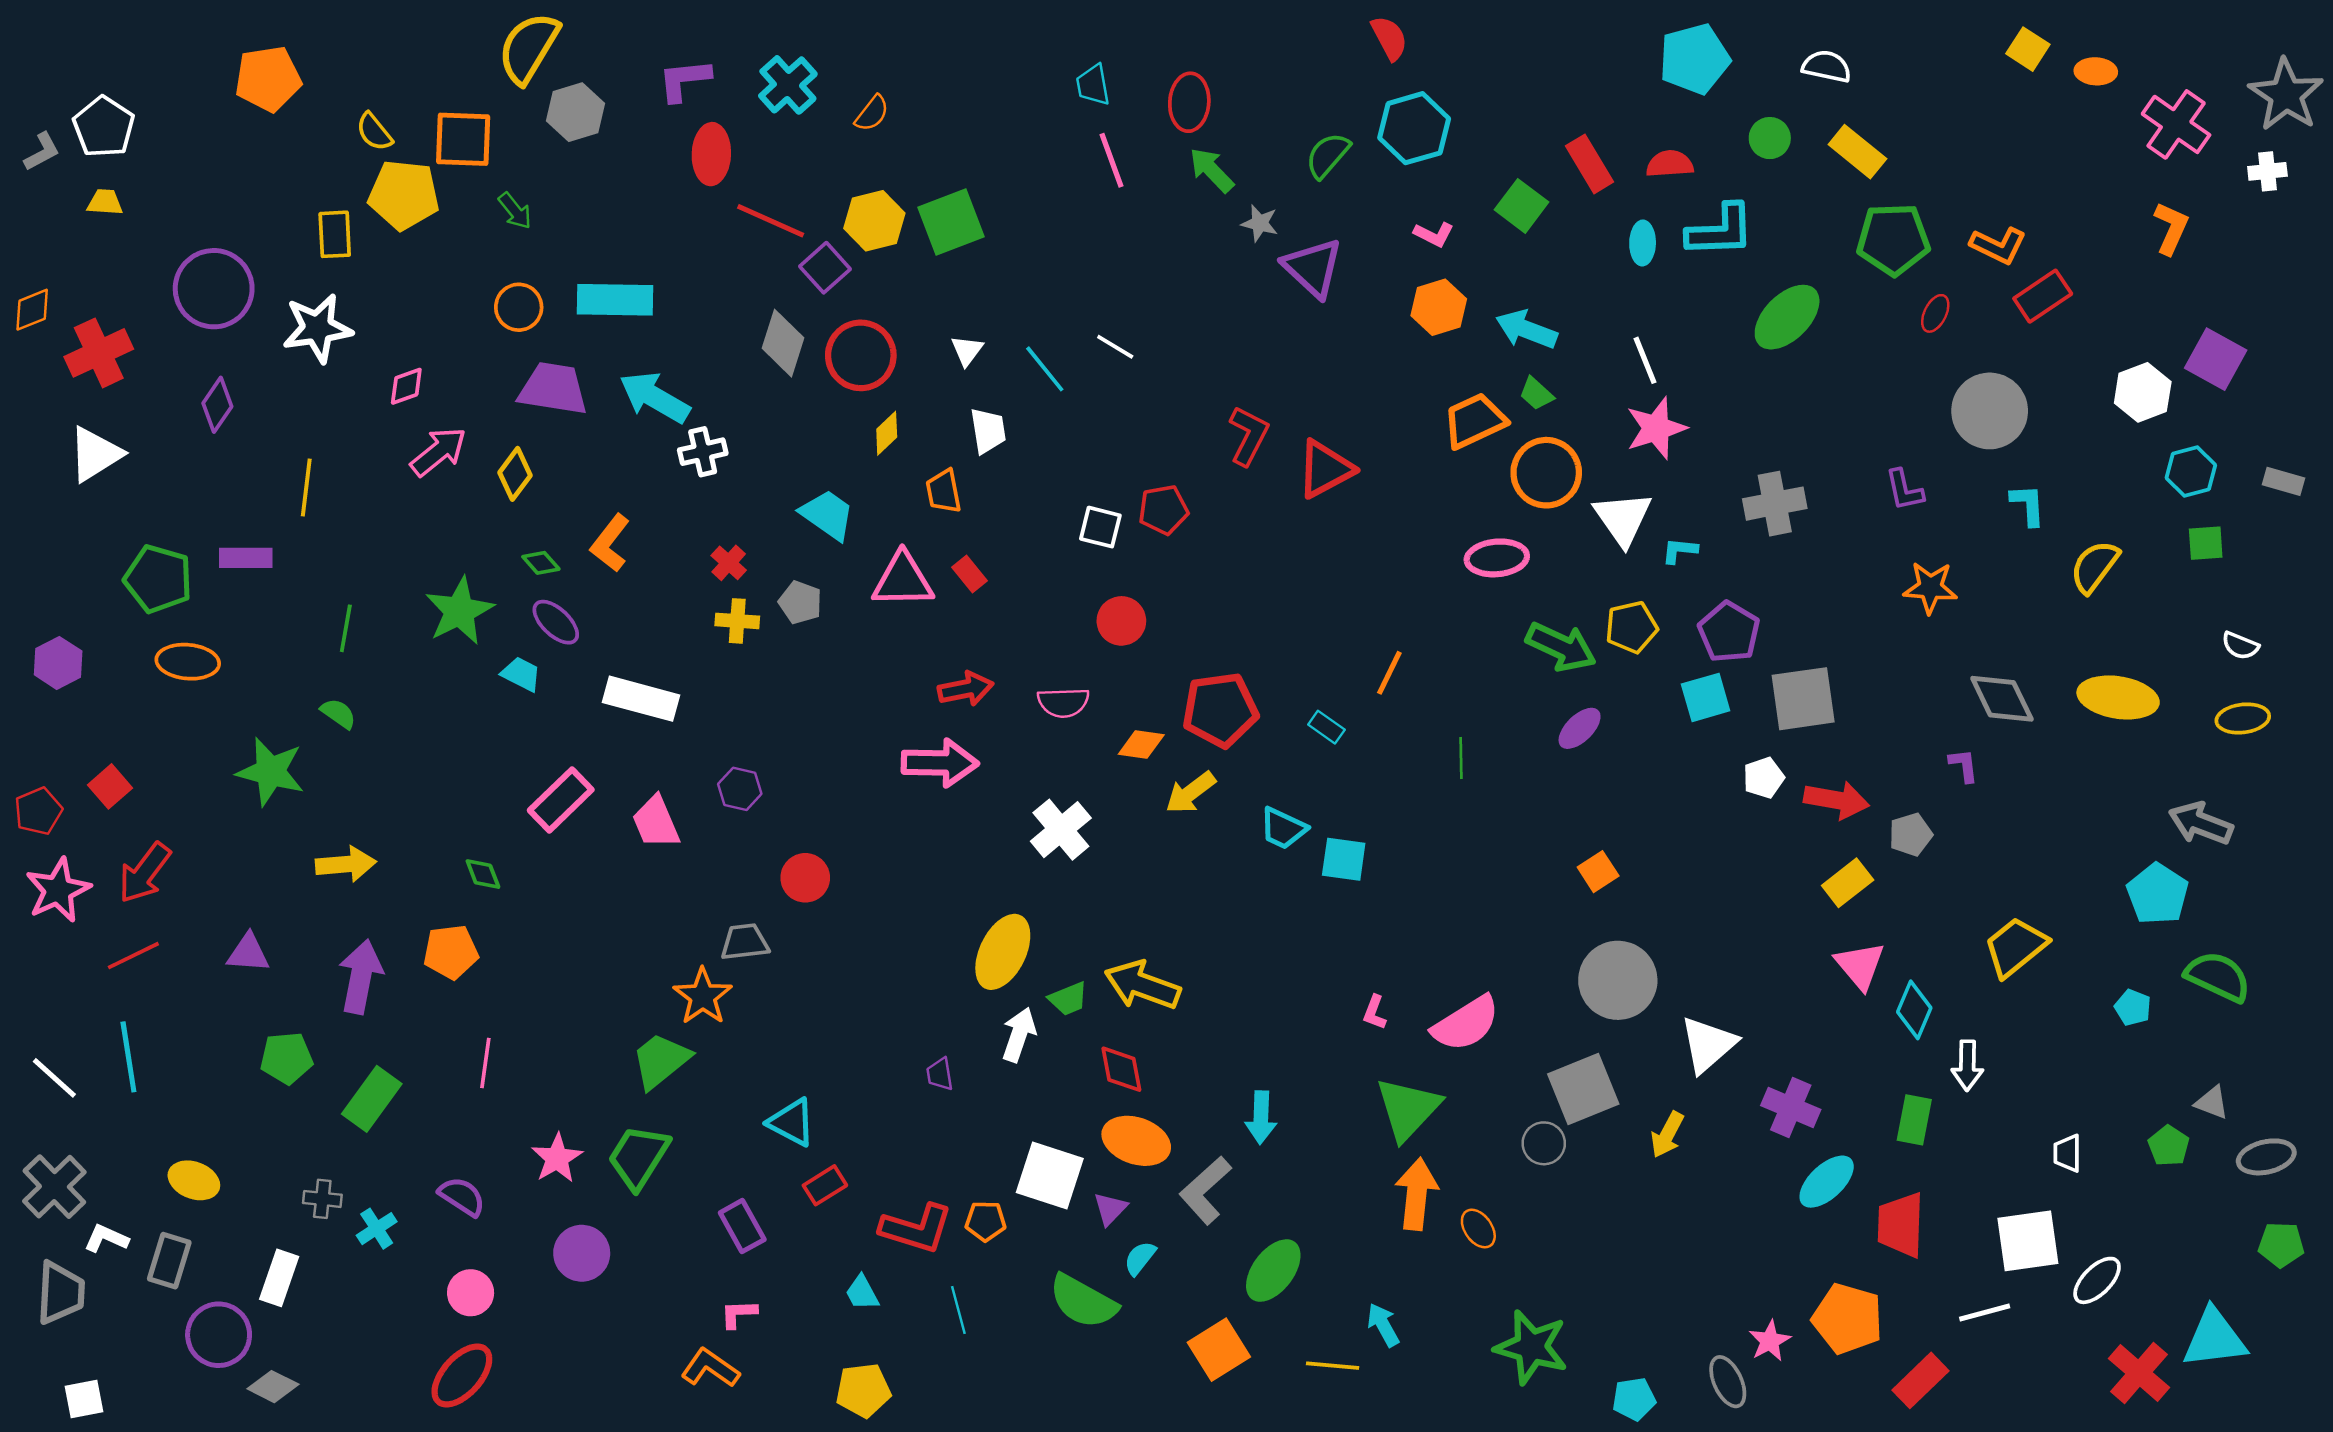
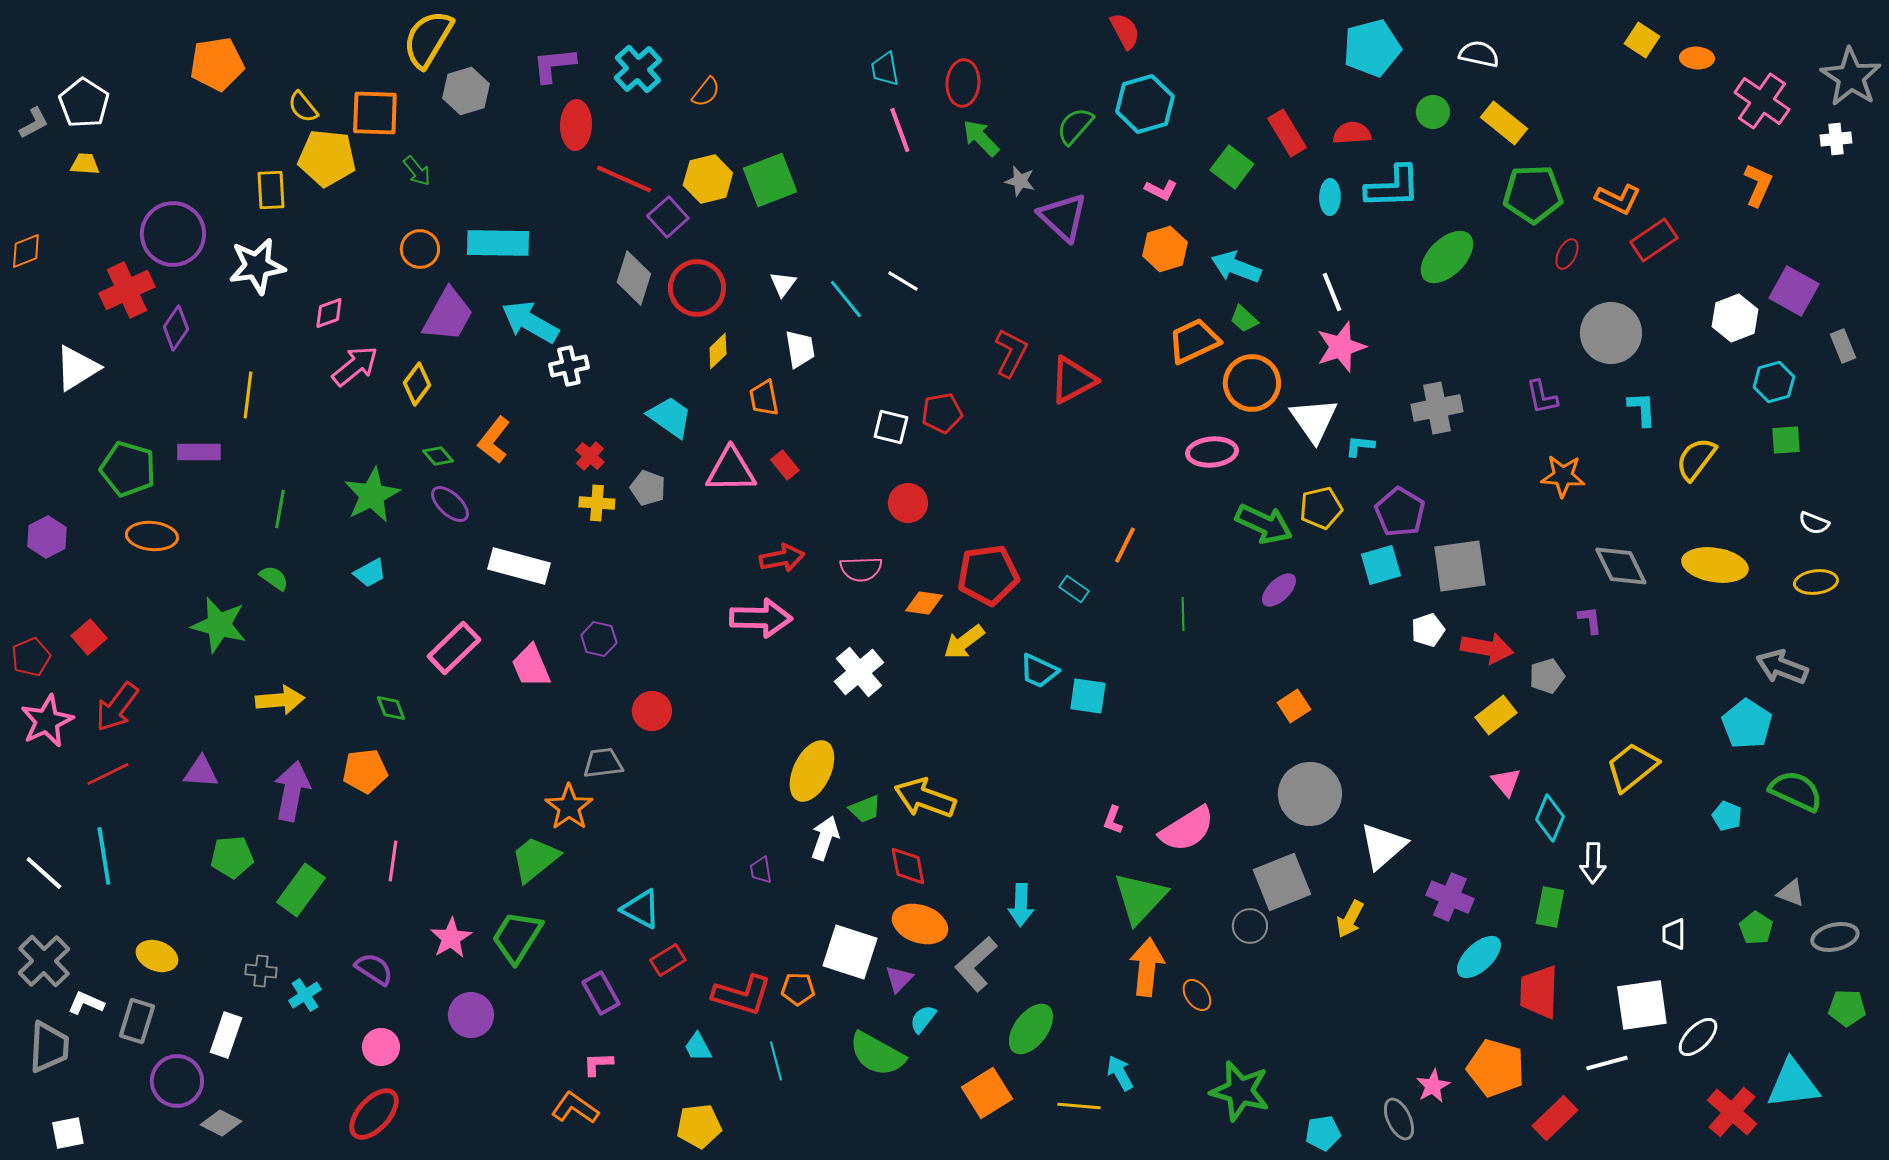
red cross: (99, 353) -> (127, 290), moved
purple trapezoid: (553, 389) -> (448, 315), turned 110
gray rectangle: (2284, 481) -> (1843, 346), moved, turned 52
cyan trapezoid: (521, 674) -> (370, 573), moved, turned 124
pink triangle: (1860, 965) -> (1506, 782), size x0.7

